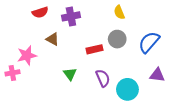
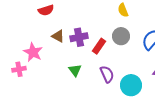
purple cross: (71, 16) -> (79, 37), moved
red rectangle: (95, 49) -> (99, 46), turned -42
pink star: (27, 55) -> (33, 52), turned -30

